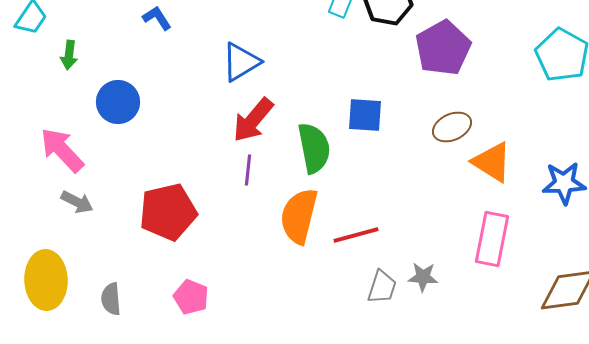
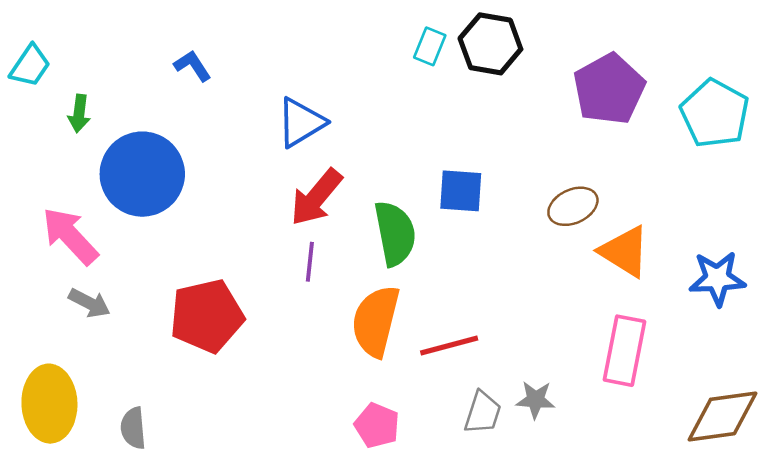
purple pentagon: (443, 48) -> (609, 89), moved
blue circle: (118, 102) -> (142, 174), size x1.5
pink pentagon: (191, 297) -> (377, 425), moved

